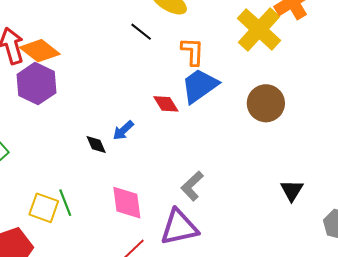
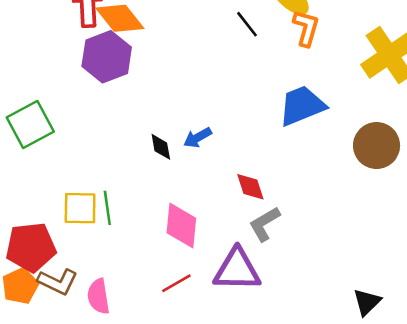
orange L-shape: (193, 51) -> (306, 28), moved
red diamond: (166, 104) -> (250, 187), moved
black triangle: (292, 190) -> (367, 302), moved
yellow square: (44, 208) -> (80, 208), turned -32

